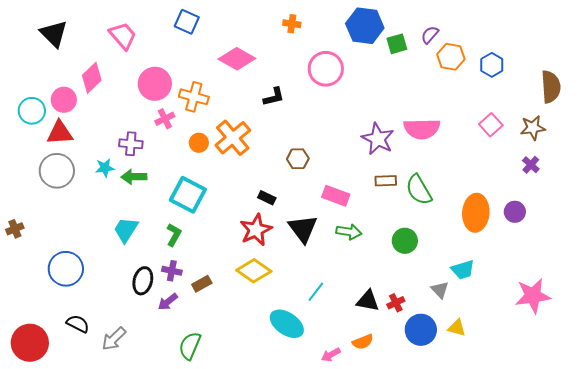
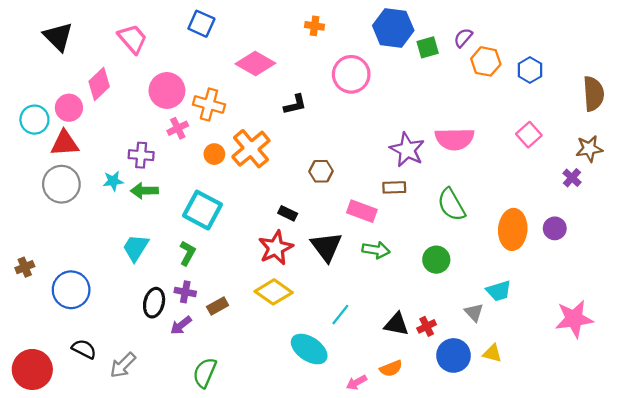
brown star: (533, 128) -> (589, 149), moved
brown rectangle: (386, 181) -> (394, 187), moved
brown cross: (15, 229) -> (25, 267), moved

